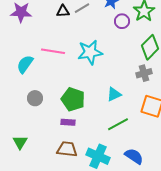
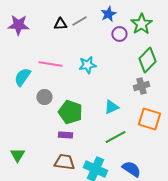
cyan star: (90, 52) -> (87, 65), size x0.7
gray circle: (35, 98) -> (44, 97), moved

